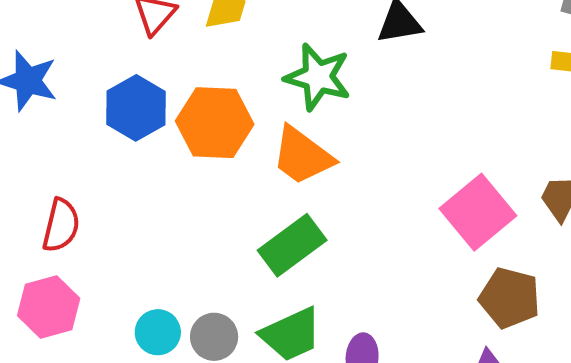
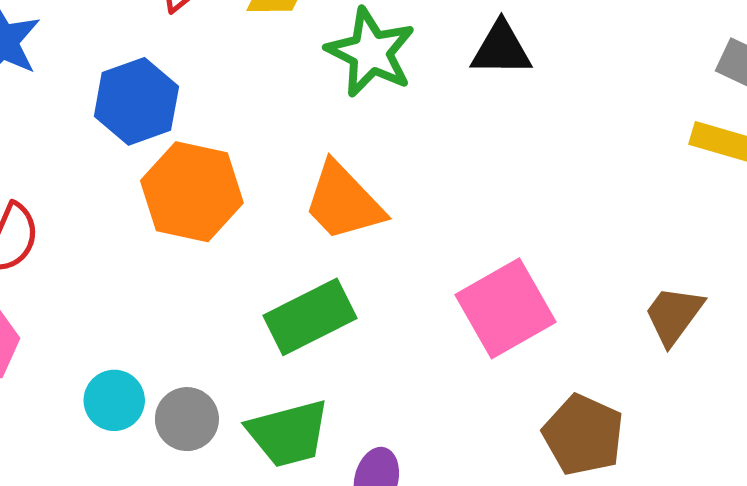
green star: (318, 77) -> (371, 52), moved
orange hexagon: (215, 123) -> (192, 192), moved
pink square: (478, 212) -> (506, 308), moved

